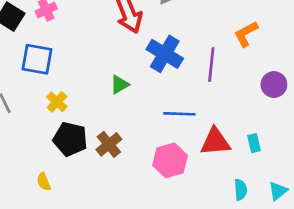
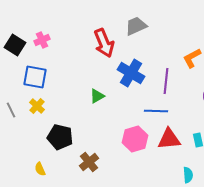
yellow cross: (57, 102) -> (37, 106), moved
blue line: (179, 114) -> (156, 111), moved
brown cross: (109, 144) -> (89, 162), moved
pink hexagon: (170, 160) -> (135, 139), moved

